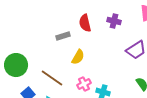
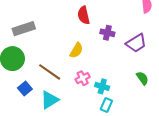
purple cross: (114, 21) -> (107, 33), moved
gray rectangle: (63, 36) -> (24, 29), moved, size x1.5

